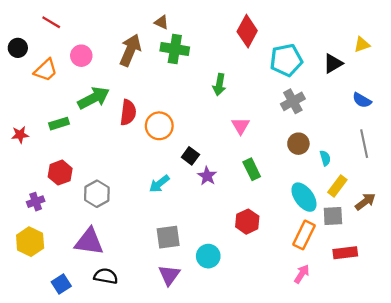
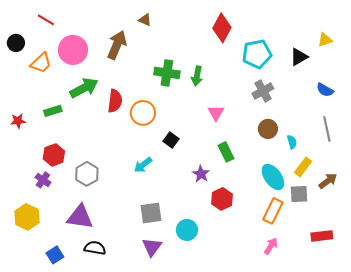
green cross: (175, 49) -> (167, 73), moved
pink circle: (81, 56) -> (73, 50), size x1.5
purple star: (207, 176) -> (201, 174), moved
purple cross: (36, 202) -> (43, 180), moved, turned -35
red rectangle: (345, 253) -> (322, 236), moved

